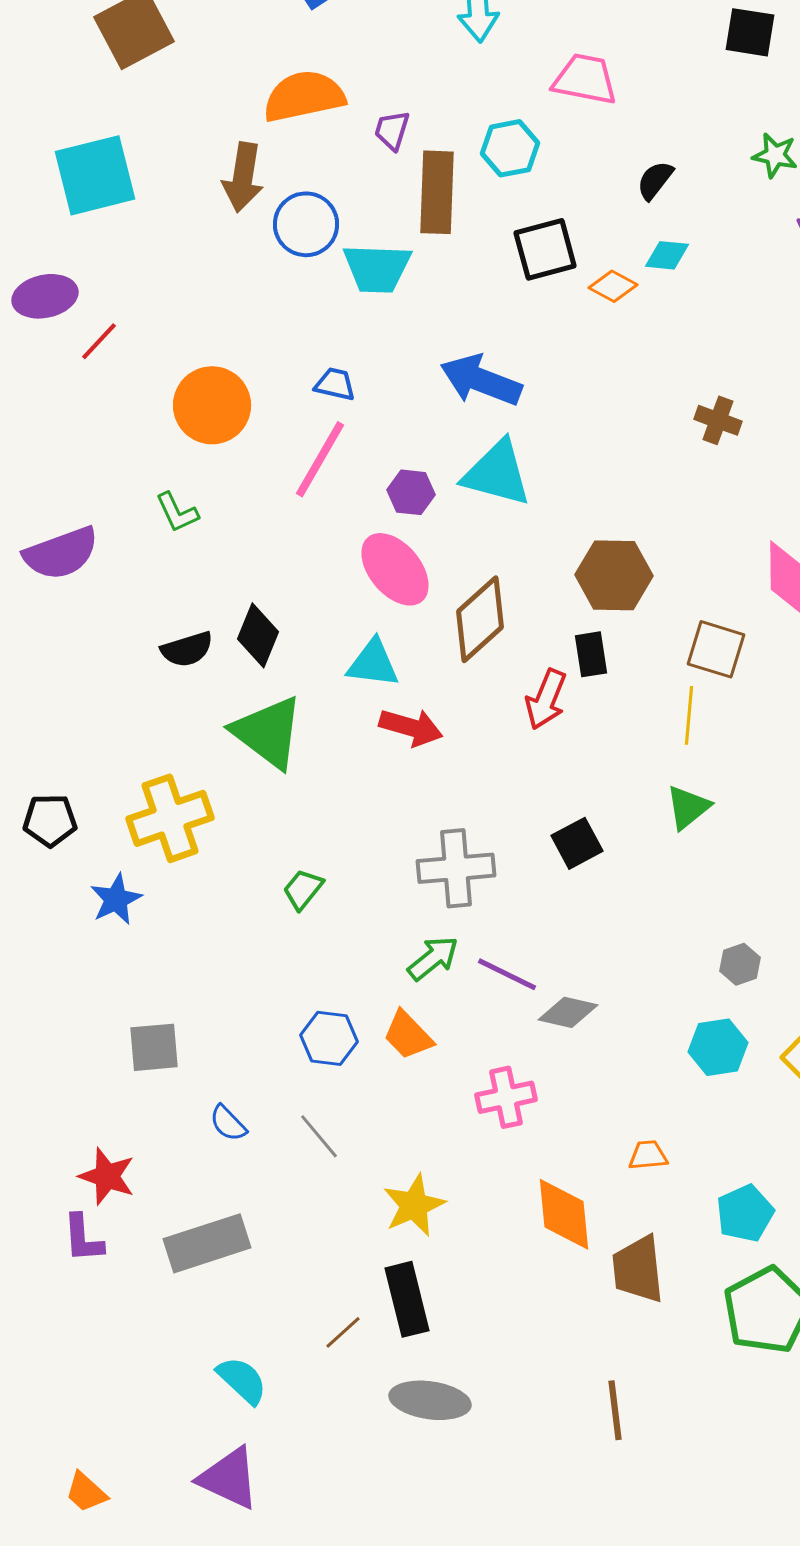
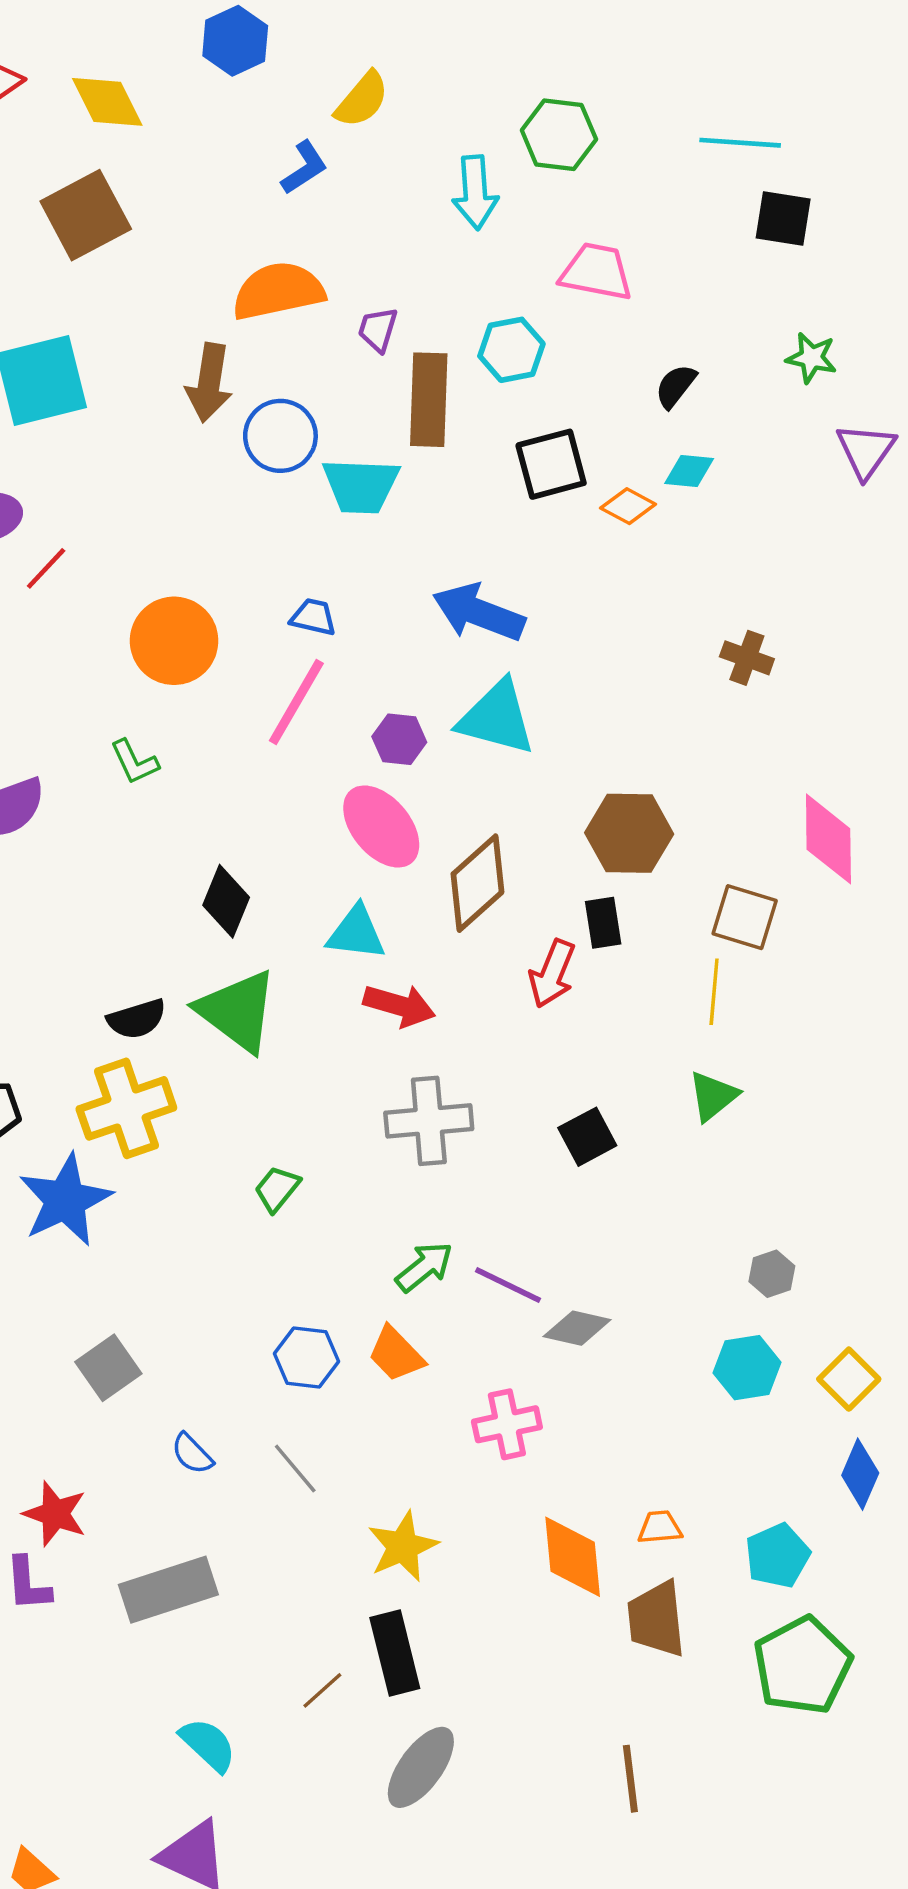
black semicircle: (187, 649) -> (137, 1019), moved
gray cross: (456, 868) -> (429, 1121), moved
blue star: (116, 899) -> (65, 1200), size x1.6
gray square: (154, 1047) -> (108, 1368), turned -30
orange trapezoid: (648, 1155) -> (660, 1527), moved
gray ellipse: (430, 1400) -> (421, 1767), turned -62

